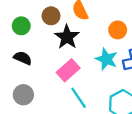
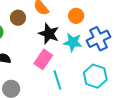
black star: (67, 37) -> (49, 34), moved
cyan line: (79, 98) -> (57, 80), turned 30

